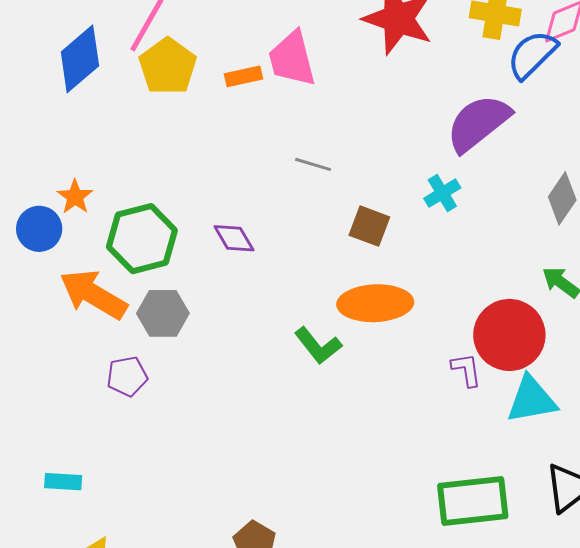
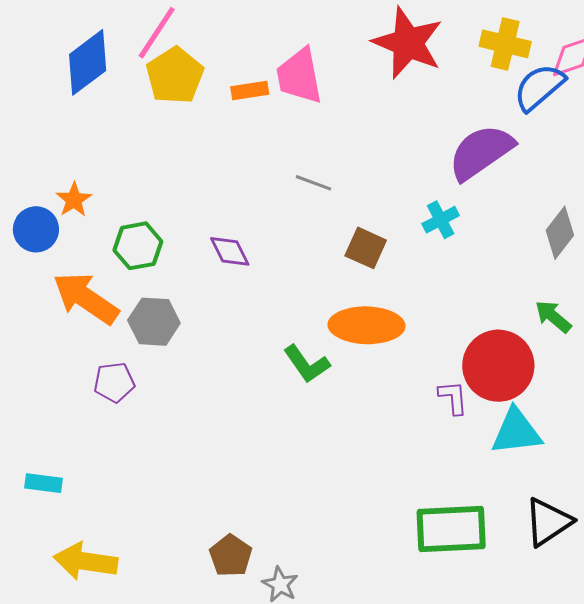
green hexagon: (142, 239) -> (138, 246), size x0.7

